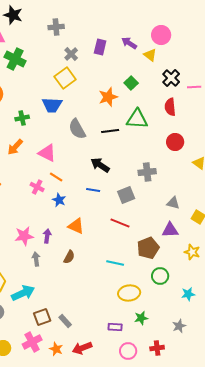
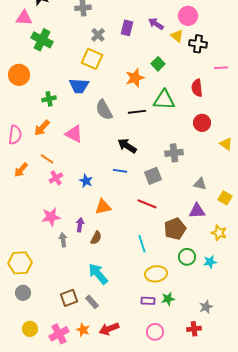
yellow square: (65, 78) -> (92, 59), turned -30
black cross: (171, 78) -> (198, 44), moved, turned -36
orange line: (56, 177) -> (47, 159), moved
pink cross: (37, 187) -> (56, 178), moved, turned 32
orange triangle: (76, 226) -> (103, 207), turned -36
purple arrow: (47, 236) -> (80, 225), moved
cyan line: (115, 263) -> (142, 244), turned 60
cyan arrow: (23, 293) -> (98, 274), moved, turned -105
cyan star: (188, 294) -> (210, 262), moved
purple rectangle: (115, 327) -> (148, 301), moved
pink cross: (32, 342) -> (59, 334), moved
red cross: (157, 348) -> (194, 329), moved

